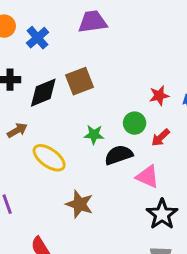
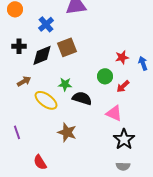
blue cross: (38, 38) -> (46, 24), moved
green star: (94, 135) -> (65, 84), moved
black semicircle: (119, 155) -> (82, 98), moved, turned 36

